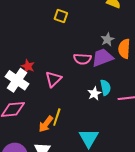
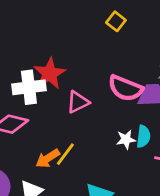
pink semicircle: (82, 59) -> (125, 88), size x1.4
red star: (28, 66) -> (50, 73), size x1.6
white cross: (17, 80) -> (29, 87), turned 30

